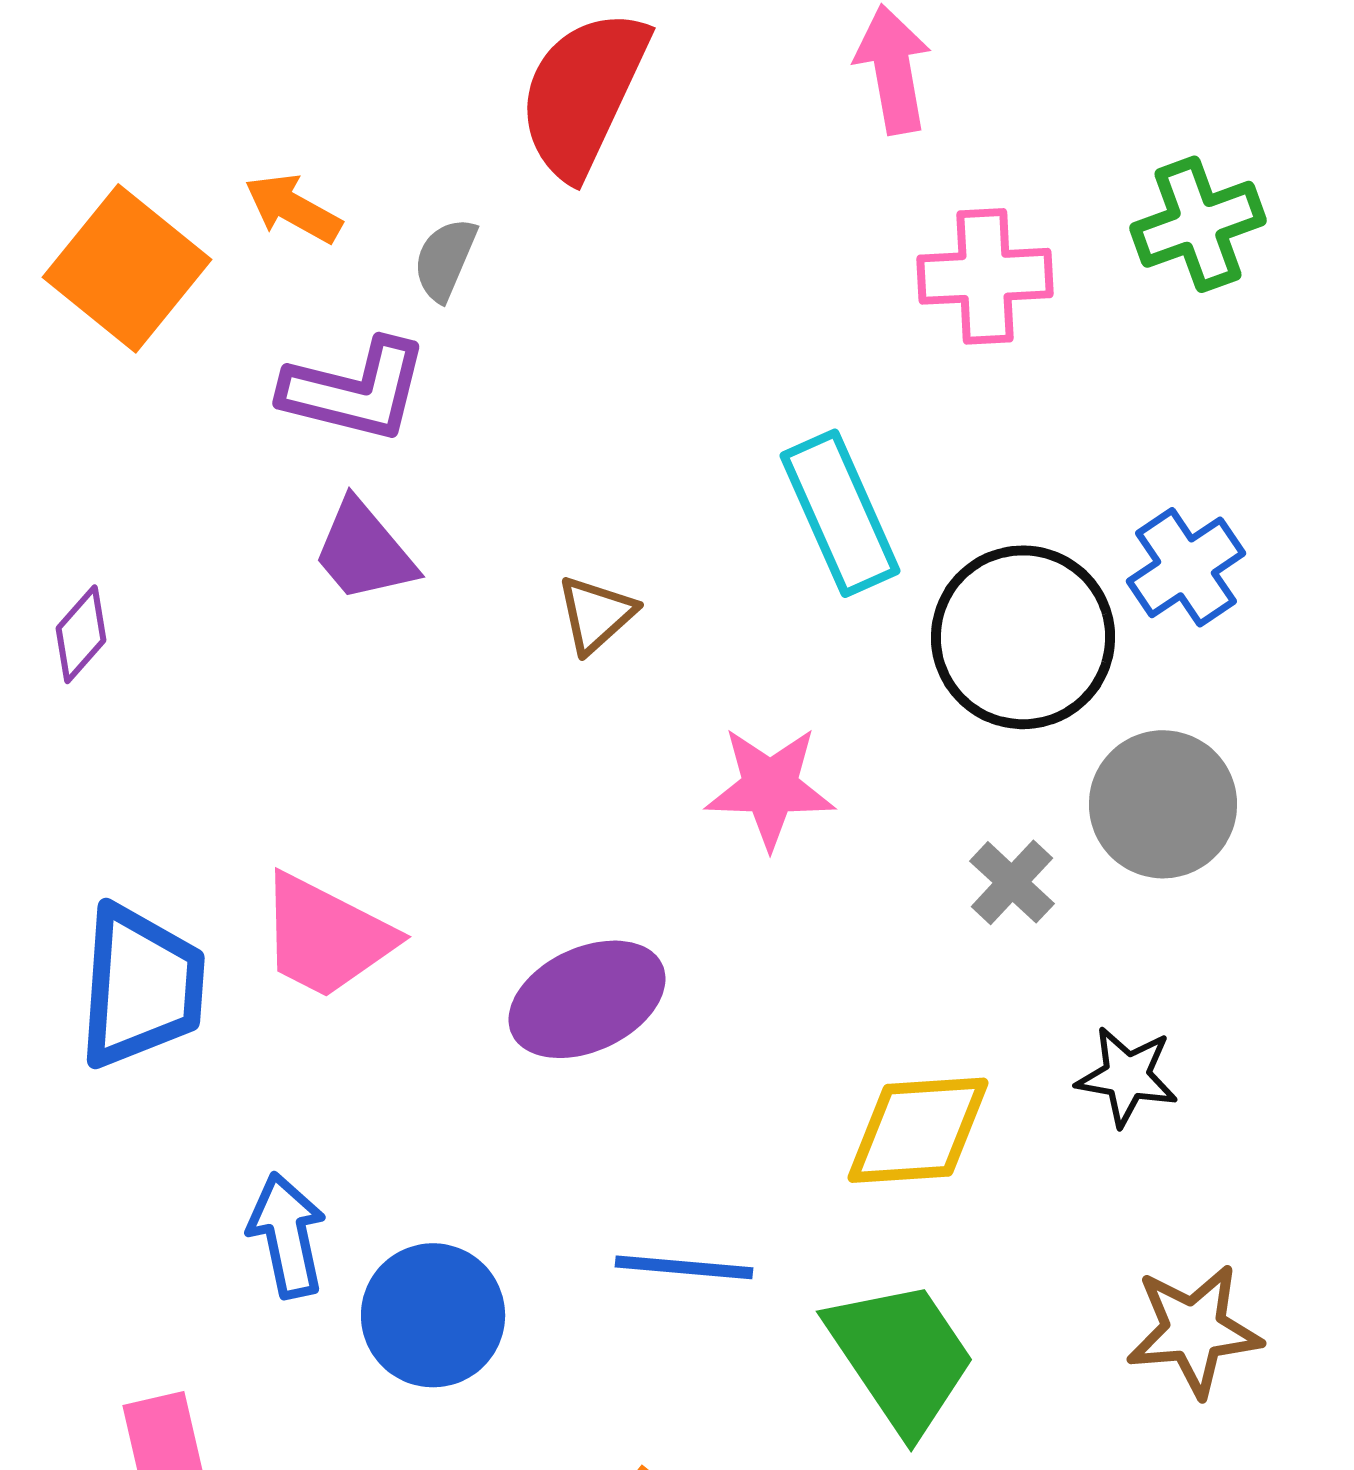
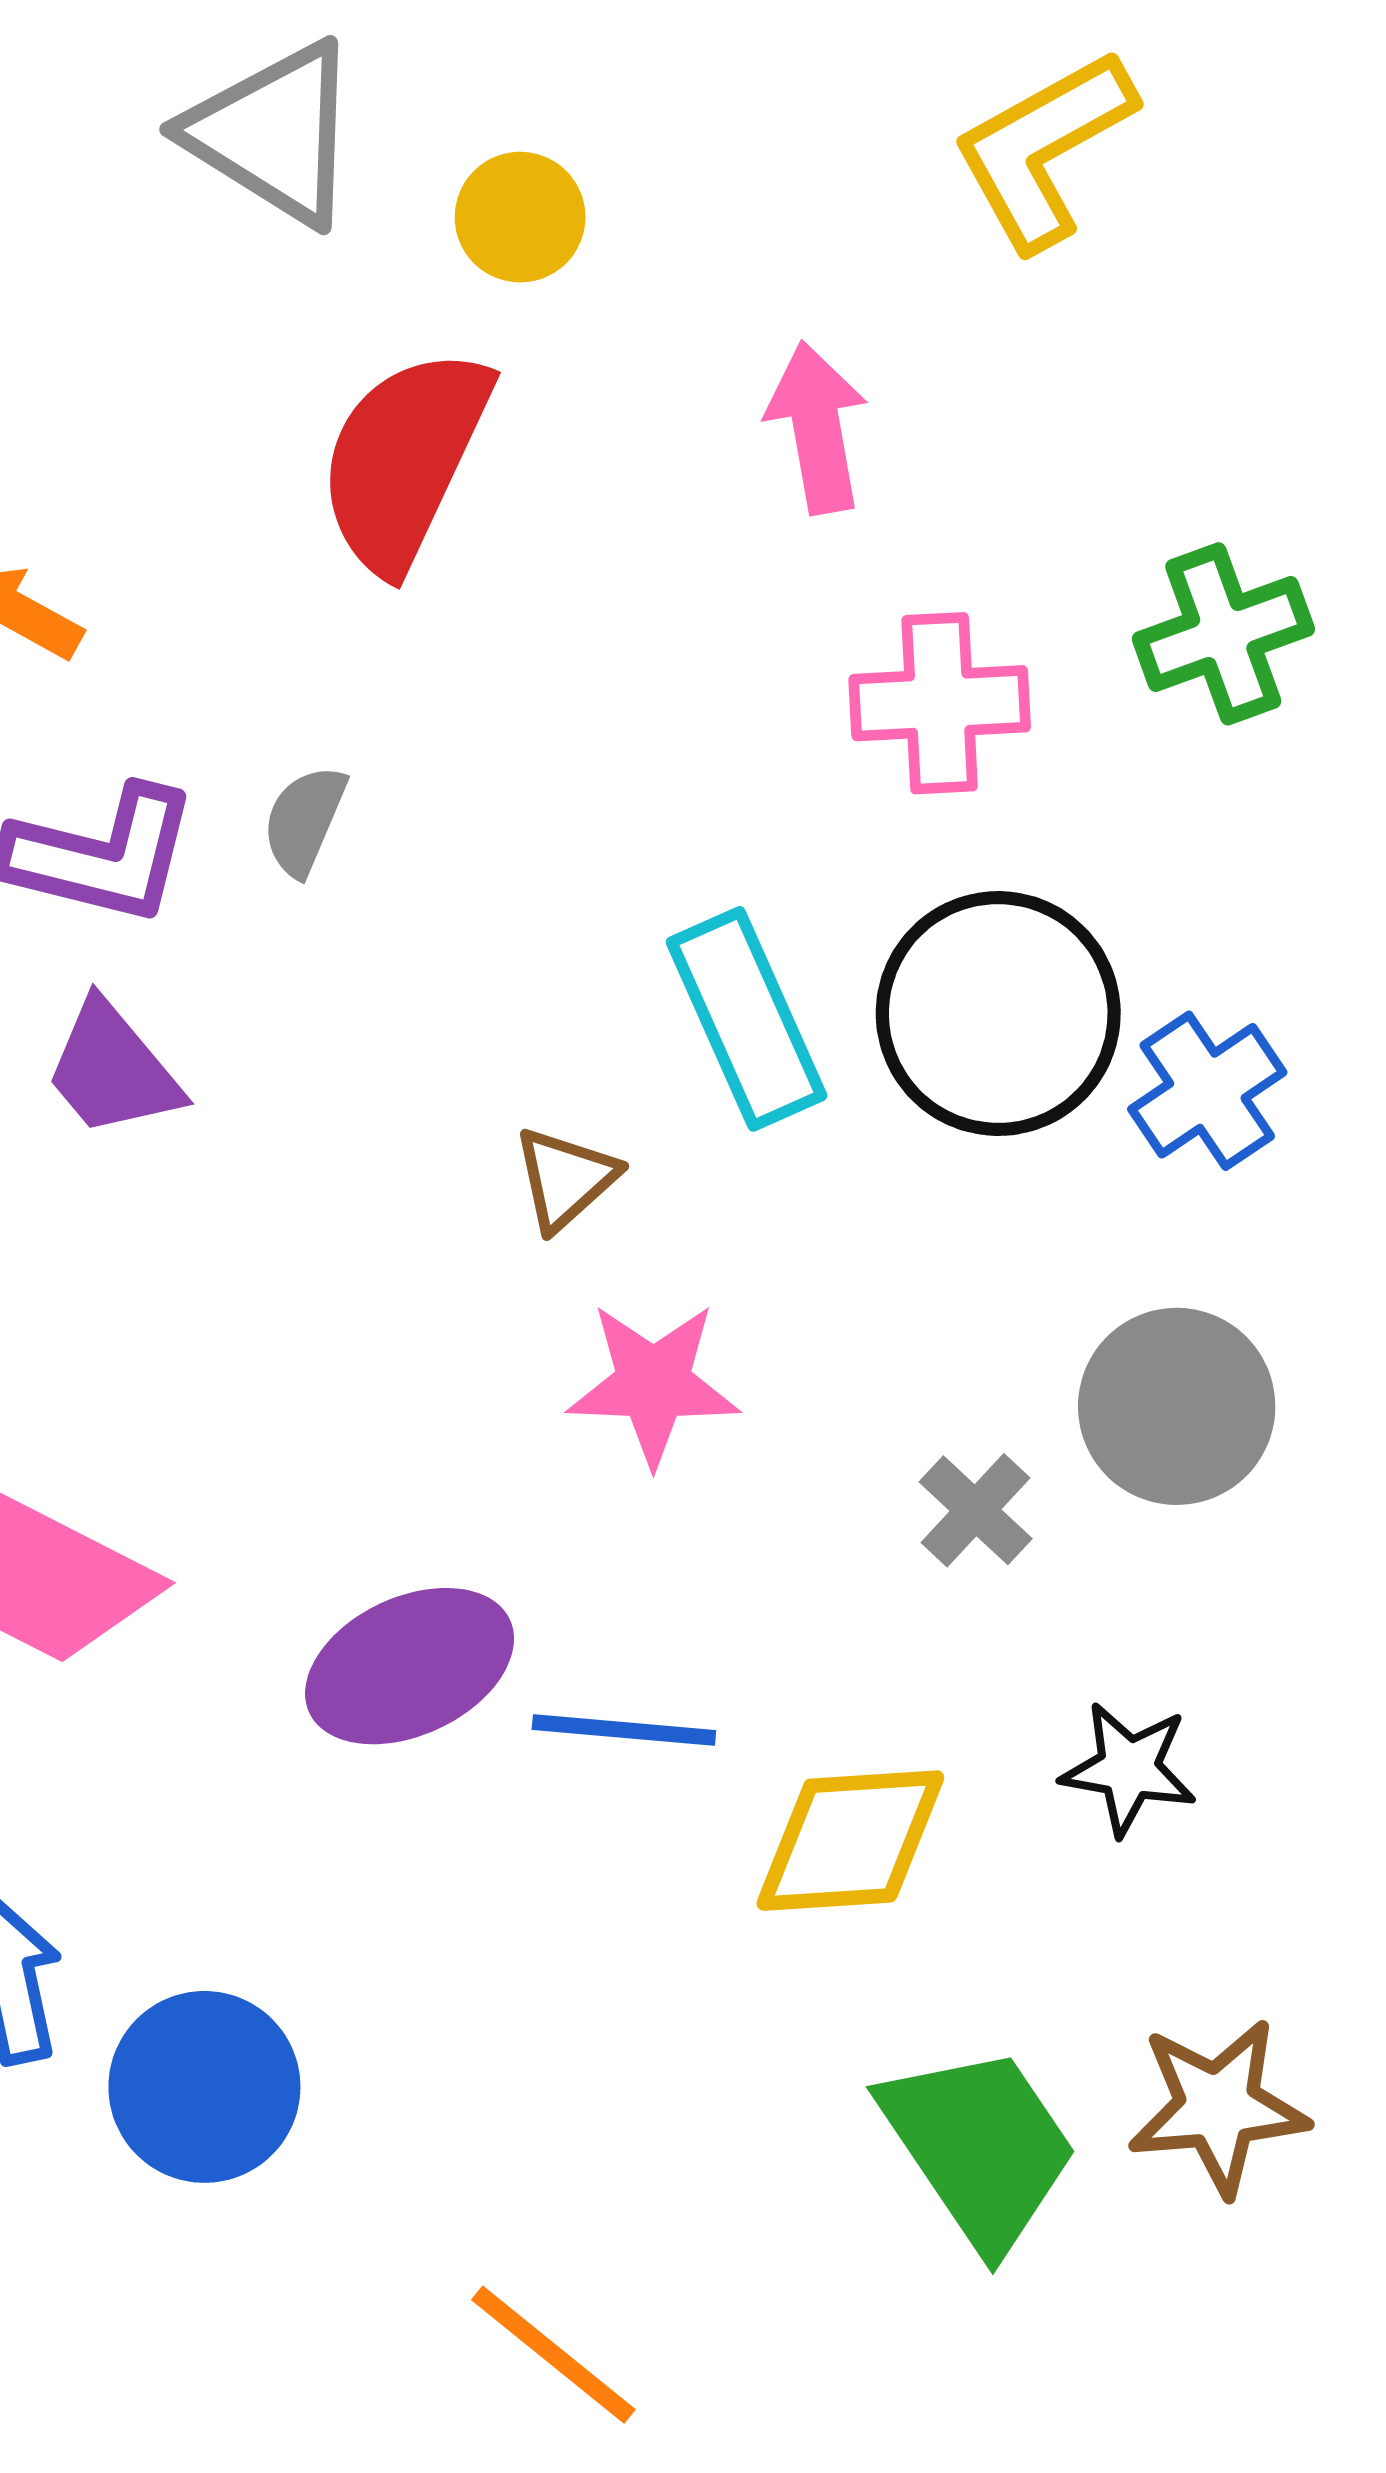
gray semicircle: (445, 259) -> (304, 820), moved
brown triangle: (596, 614) -> (565, 1179), moved
black circle: (1023, 637) -> (998, 1014), moved
blue line: (684, 1267) -> (624, 1730), moved
green trapezoid: (901, 1356) -> (980, 2147), moved

